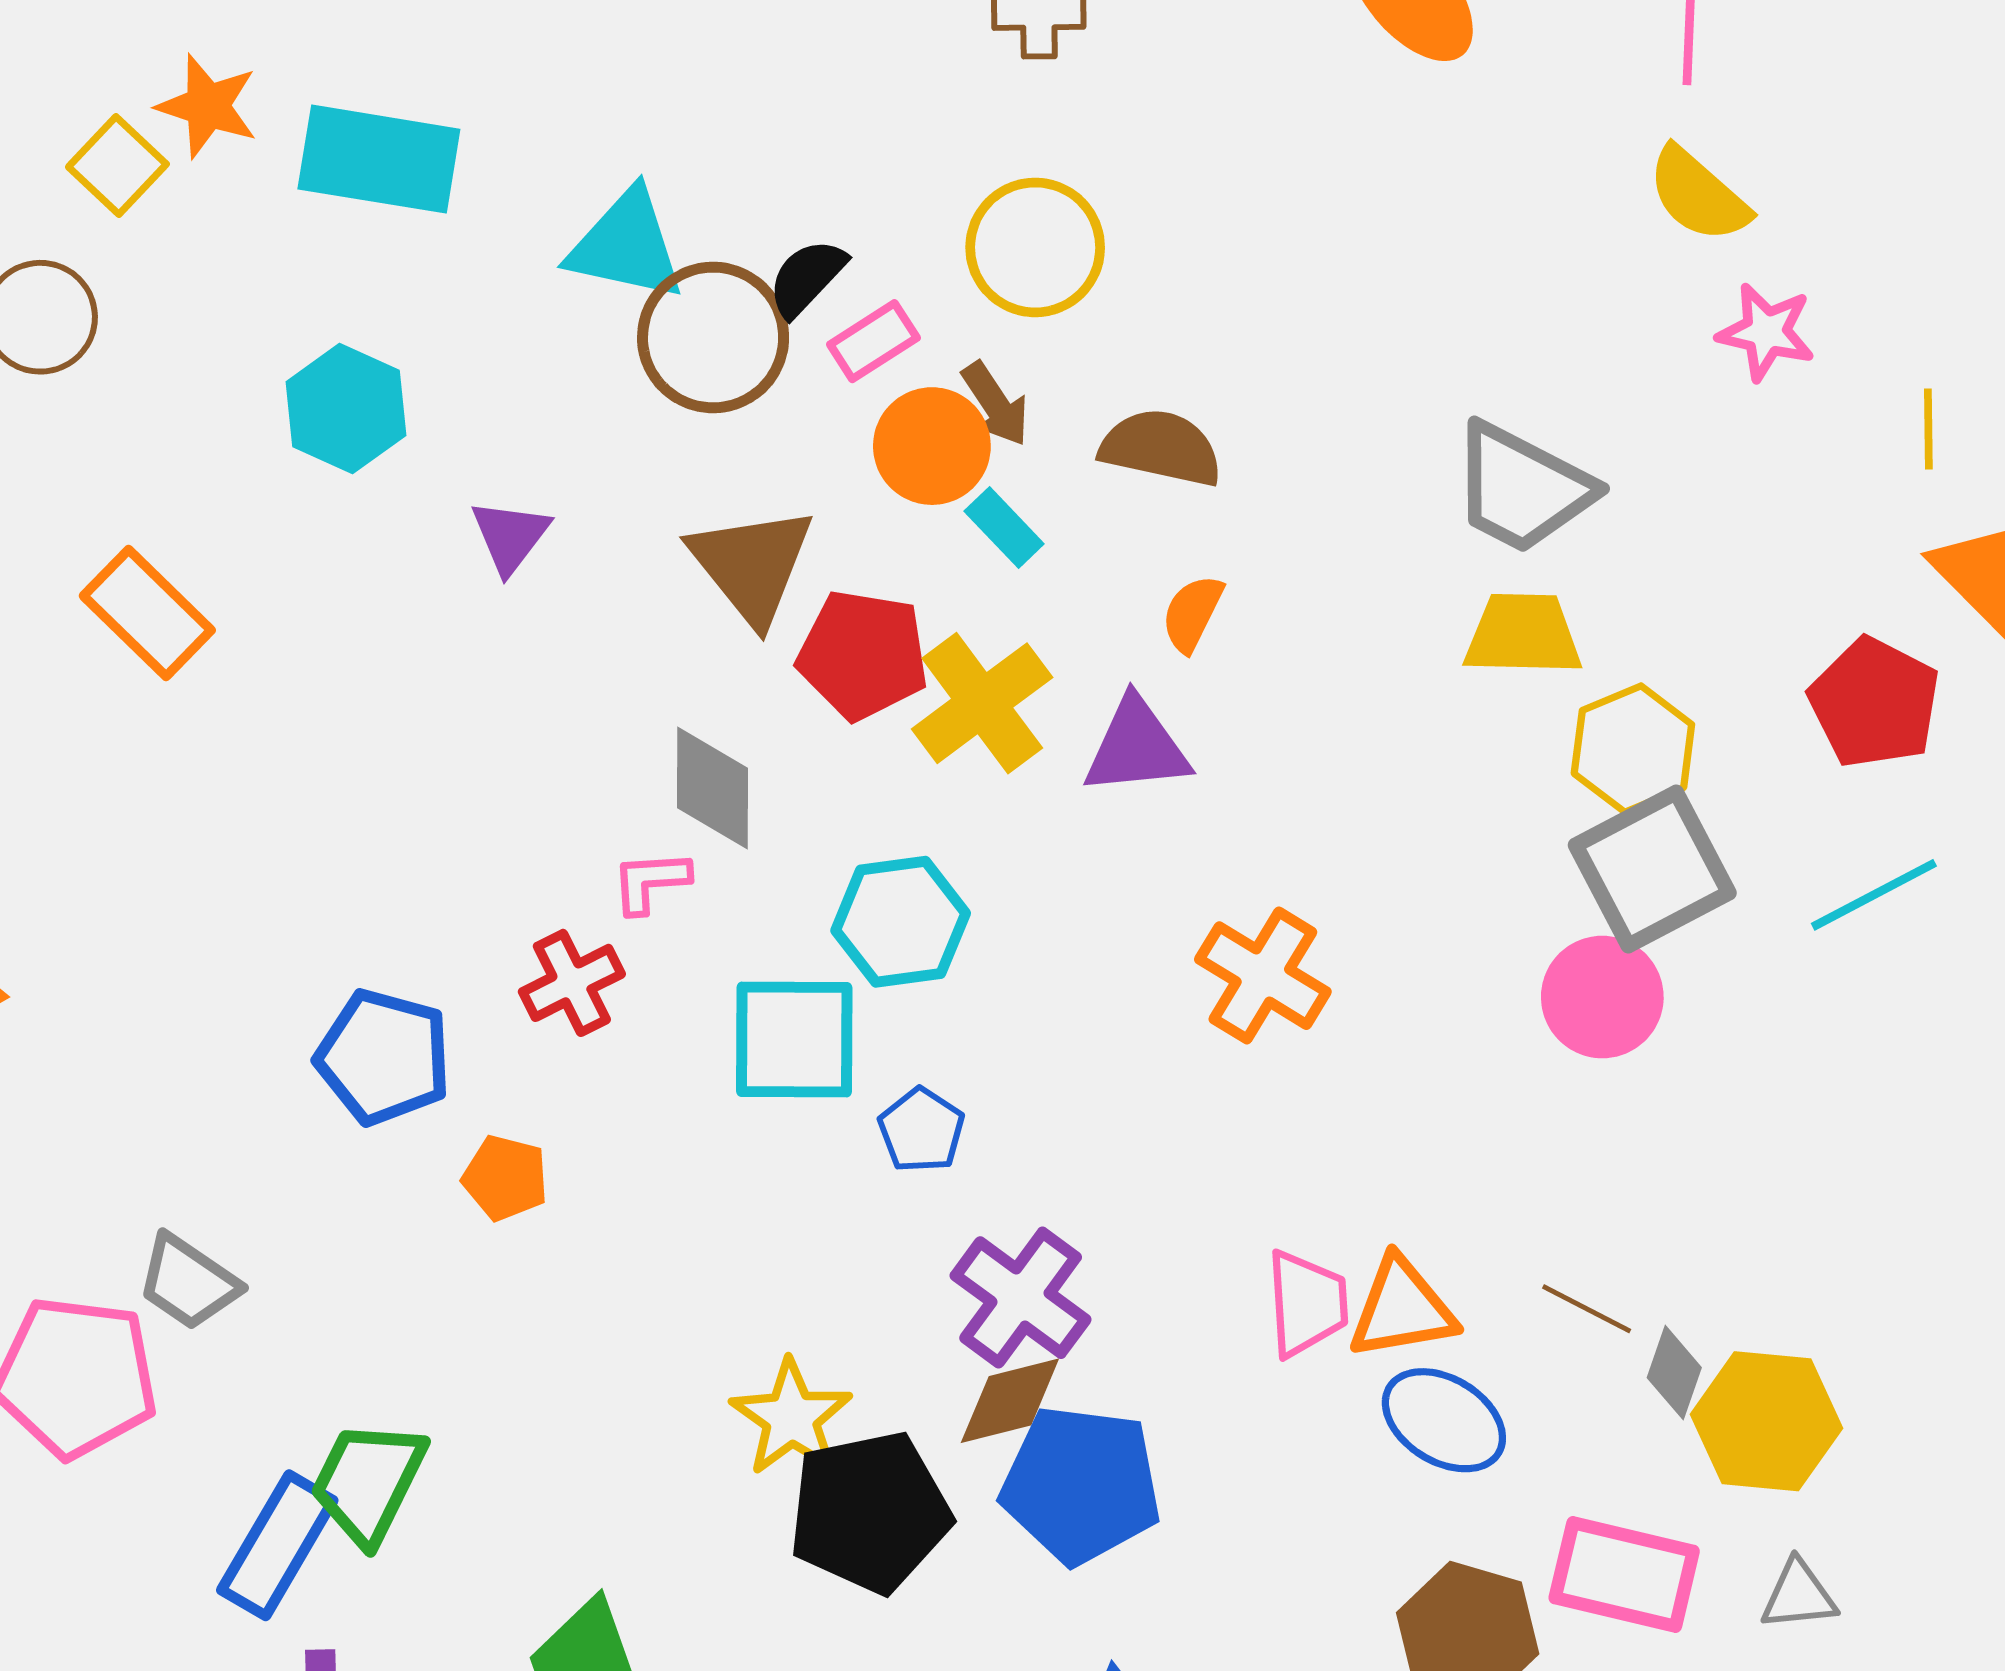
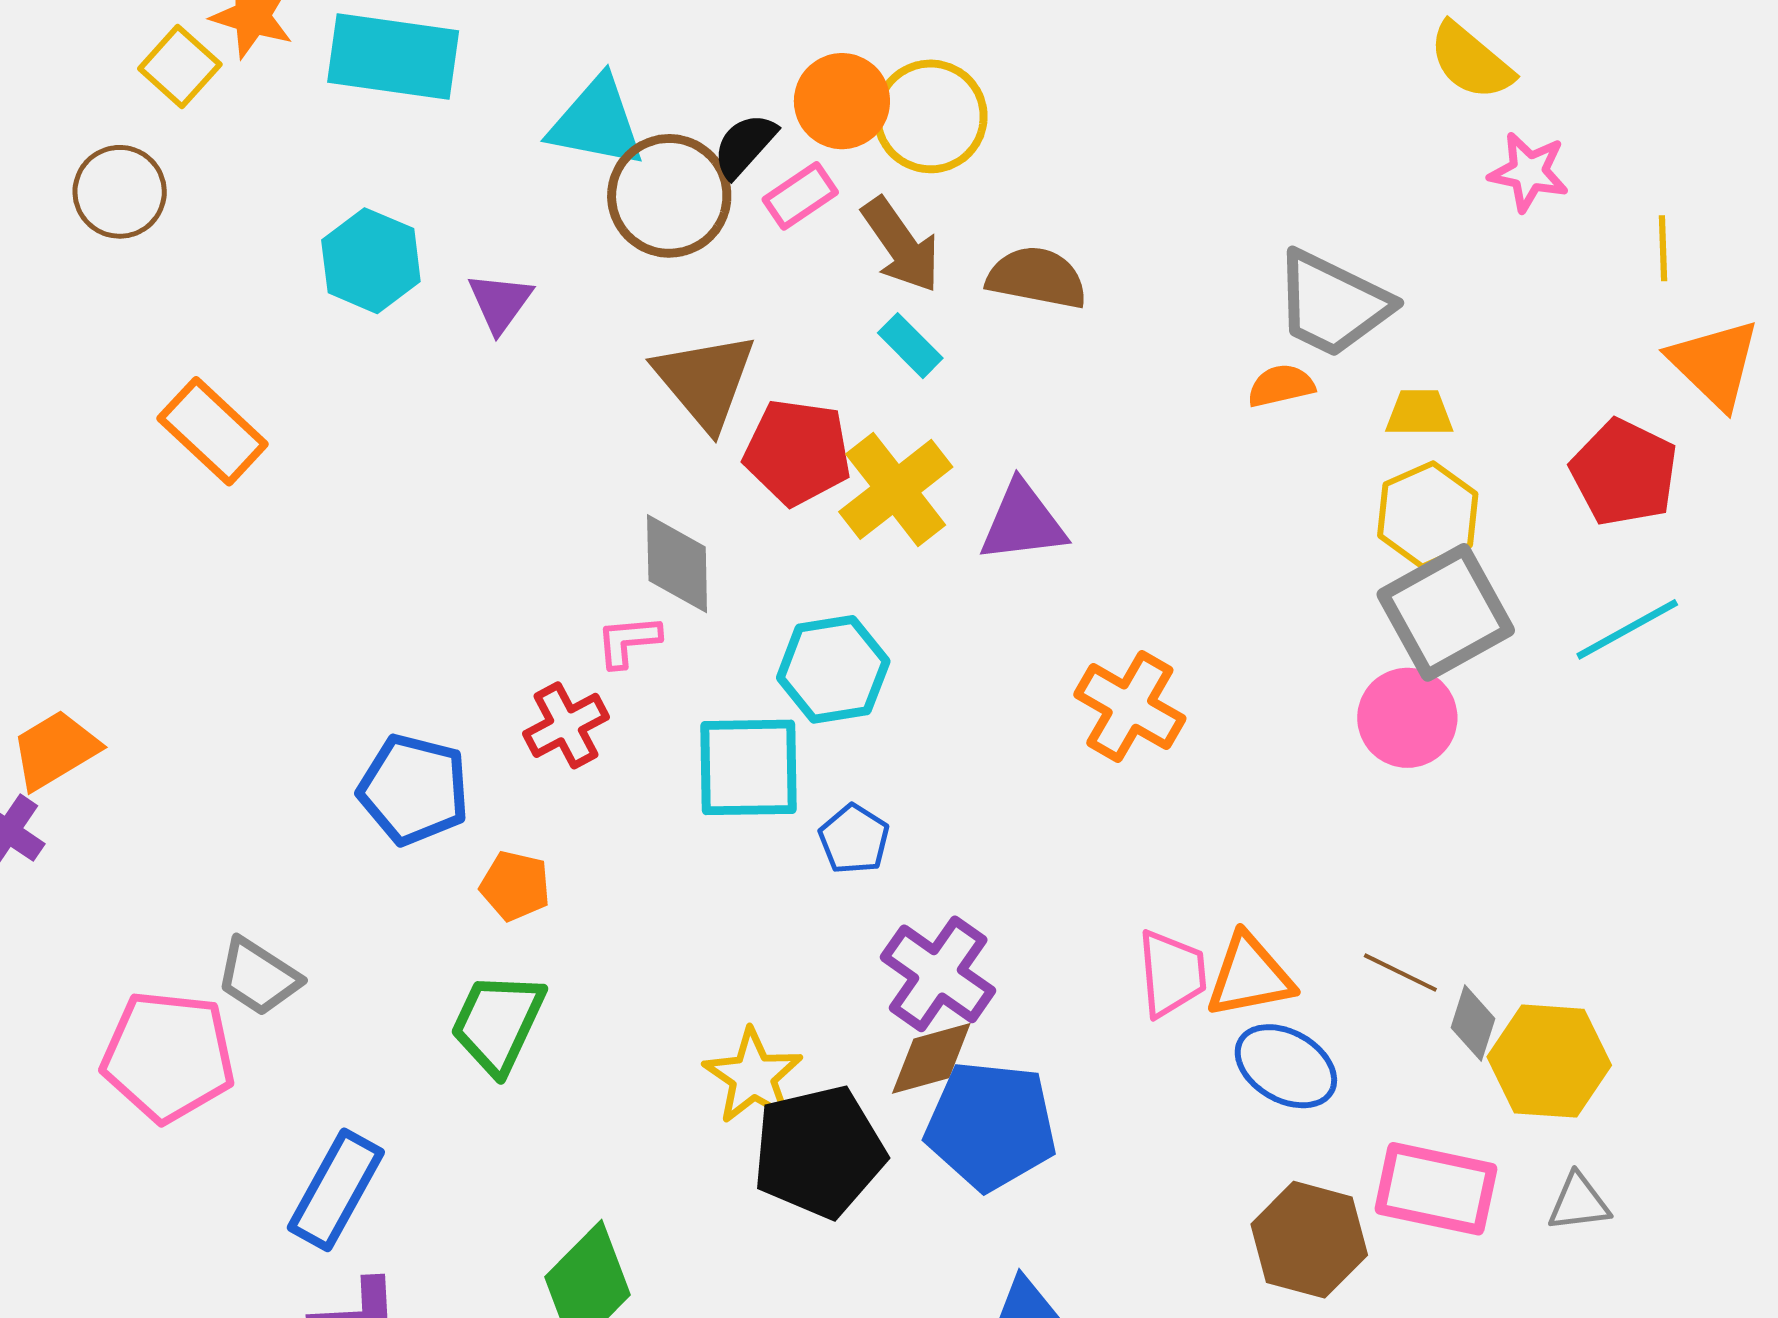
brown arrow: (995, 404) -> (901, 245), size x1.4
orange circle: (932, 446) -> (842, 101), moved
purple triangle: (510, 536) -> (500, 302), moved
orange semicircle: (1192, 613) -> (1281, 386), moved, turned 52
yellow trapezoid: (1523, 634) -> (1419, 413), moved, size x0.7
green trapezoid: (368, 1482) -> (498, 1023), moved

